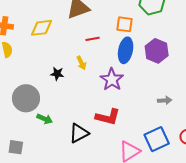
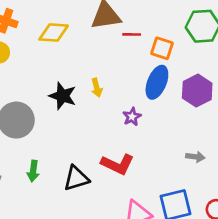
red line: (93, 39) -> (132, 34), moved
black star: (57, 74) -> (63, 96), size x1.5
purple star: (112, 79) -> (132, 117), size x0.6
green arrow: (45, 119) -> (33, 171), moved, turned 63

